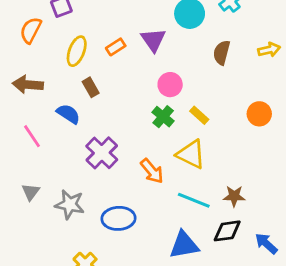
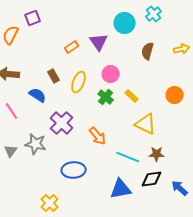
yellow ellipse: (77, 51) -> (79, 82), moved
yellow triangle: (191, 154) -> (146, 124), moved
gray star: (70, 204) -> (36, 144), moved

